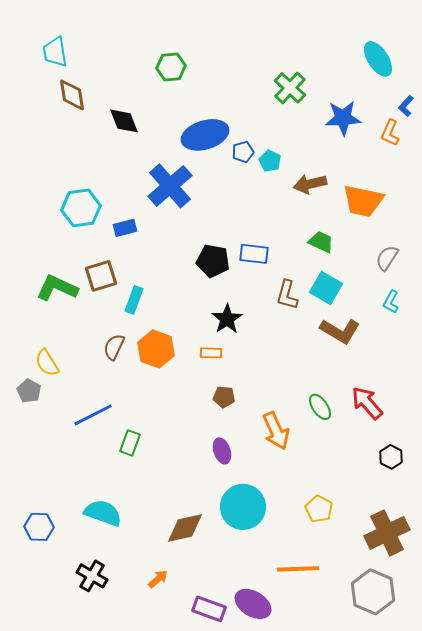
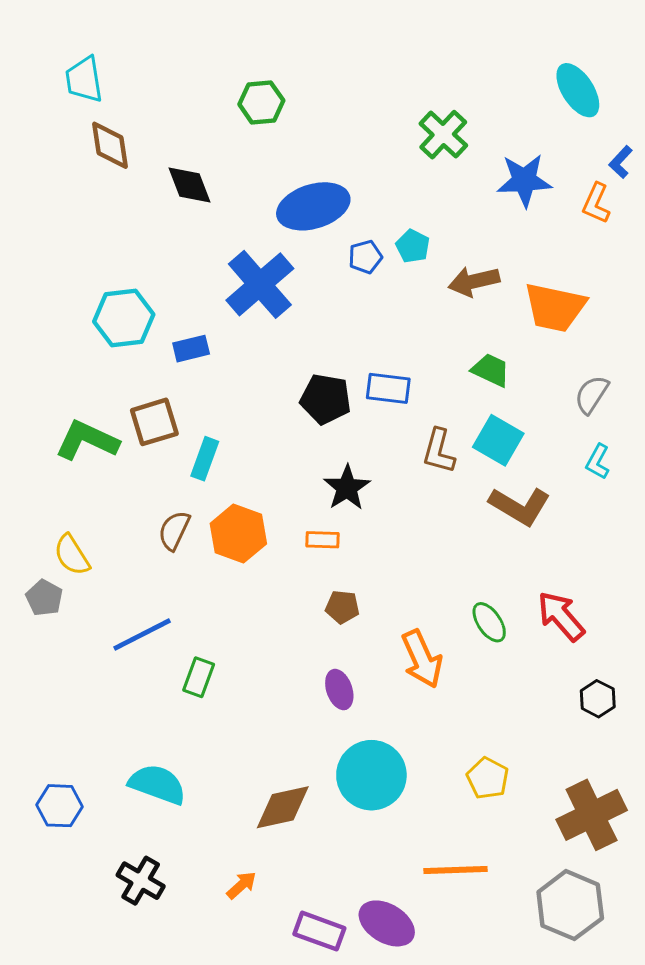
blue pentagon: (243, 152) -> (365, 257), moved

